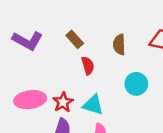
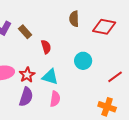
brown rectangle: (75, 39) -> (25, 32), moved
brown semicircle: (119, 45) -> (74, 19), moved

